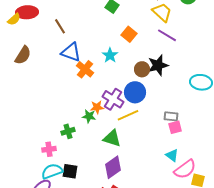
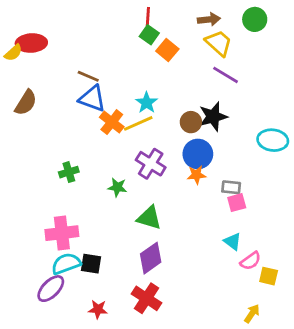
brown line: (60, 26) -> (88, 76), moved, turned -35
orange square: (129, 34) -> (167, 50), moved
blue circle: (135, 92) -> (198, 154), moved
orange star: (97, 107) -> (196, 175), moved
yellow line: (128, 115) -> (138, 123), moved
green cross: (68, 131) -> (69, 172), moved
pink cross: (49, 149) -> (62, 233), size x1.6
pink semicircle: (185, 169) -> (251, 261), size x0.7

